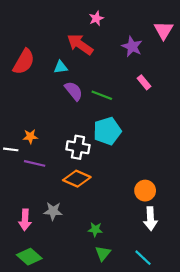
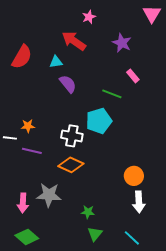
pink triangle: (163, 30) -> (152, 14), moved
green line: (102, 95) -> (112, 94), moved
gray star: (53, 211) -> (49, 195), size x1.4

